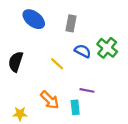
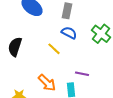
blue semicircle: (83, 51) -> (69, 33), moved

